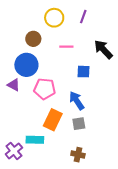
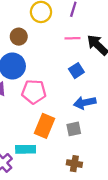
pink line: (66, 47) -> (73, 38), moved
blue square: (83, 72) -> (76, 71), turned -32
blue arrow: (77, 101) -> (85, 103), moved, turned -66

